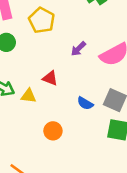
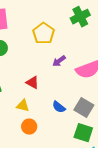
yellow pentagon: (42, 20) -> (44, 33), moved
yellow triangle: (29, 96) -> (23, 106), moved

